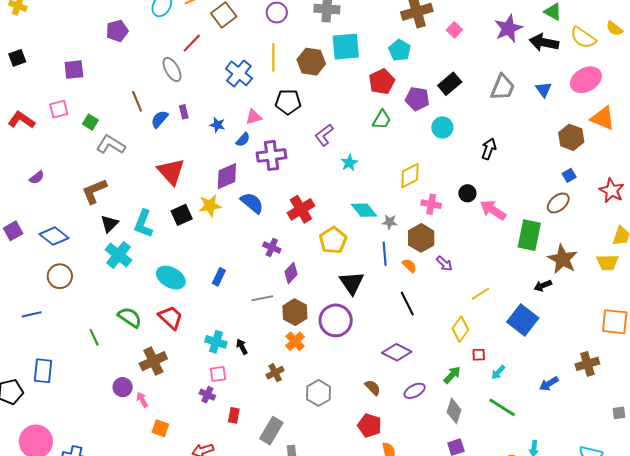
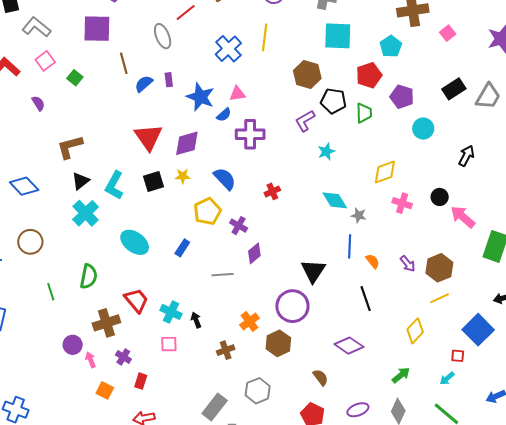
brown hexagon: (311, 62) -> (307, 75), moved
purple square: (74, 70) -> (97, 29), moved, size x1.4
black rectangle: (450, 84) -> (454, 89), moved
black pentagon: (288, 102) -> (333, 101), moved
pink square: (59, 109) -> (45, 61), turned -30
green trapezoid: (382, 120) -> (364, 113), turned -40
blue star: (217, 125) -> (200, 97), size x1.8
gray L-shape: (111, 145) -> (36, 27), moved
purple diamond: (227, 176) -> (187, 143), moved
purple semicircle: (37, 177) -> (38, 103), moved, turned -91
yellow star: (210, 206) -> (183, 176), size x0.7
red cross: (301, 209) -> (272, 191), size x0.6
brown hexagon: (421, 238) -> (439, 268), moved
yellow pentagon: (333, 240) -> (207, 211), moved
brown circle: (60, 276) -> (30, 242), moved
brown hexagon: (295, 312) -> (278, 343), moved
green semicircle: (130, 317) -> (89, 276), turned 60
red trapezoid: (171, 318) -> (136, 300), moved
red square: (479, 355) -> (458, 356), moved
purple ellipse: (415, 391) -> (358, 410), moved
gray hexagon: (318, 393) -> (258, 391), moved
purple cross: (207, 395) -> (123, 357), moved
red rectangle: (234, 415) -> (141, 381), moved

